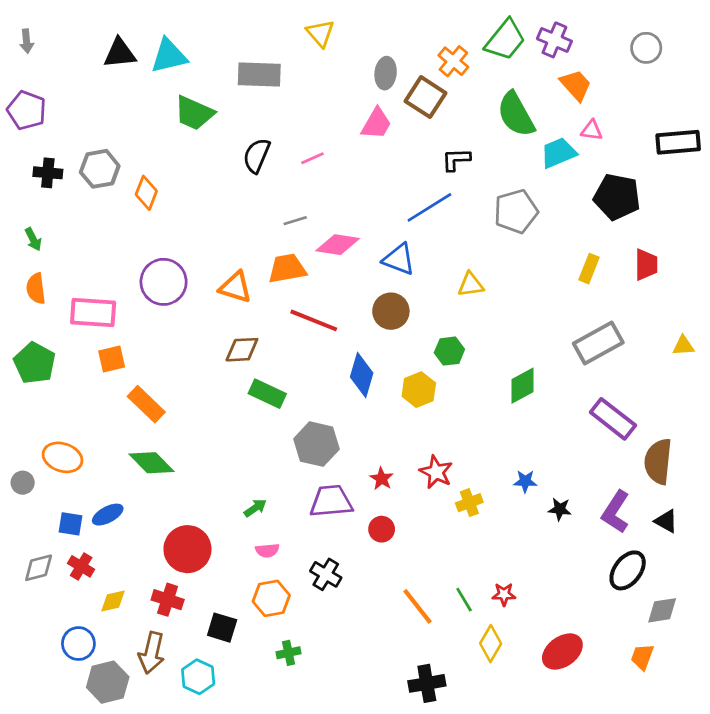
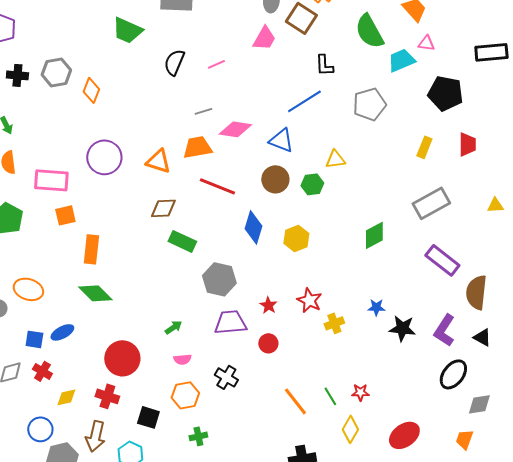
black L-shape: (456, 160) -> (324, 65), turned -90
green hexagon: (449, 351) -> (312, 184), moved
orange rectangle: (146, 404) -> (91, 249), turned 52
black star: (560, 509) -> (402, 328), size x1.5

